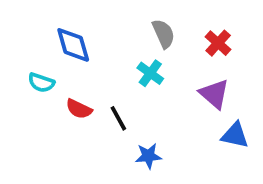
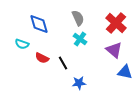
gray semicircle: (163, 34) -> (78, 18), moved
red cross: (218, 43) -> (116, 23), size x1.5

